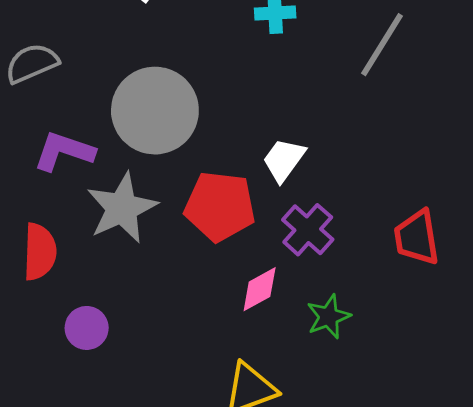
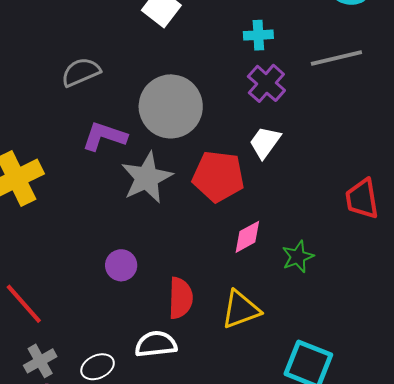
gray line: (382, 45) -> (336, 58), turned 45
purple cross: (308, 230) -> (266, 83), moved
red semicircle: (40, 252) -> (180, 298), moved

